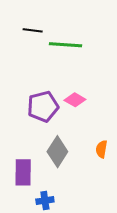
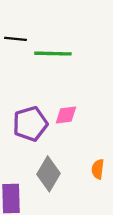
pink diamond: (75, 100) -> (66, 115), turned -35

